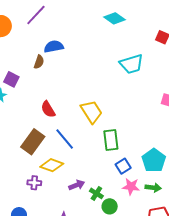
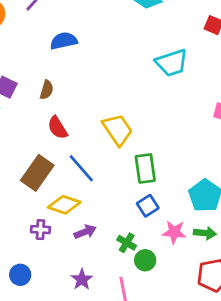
brown semicircle: (39, 62) -> (47, 90), moved
blue square: (123, 166) -> (148, 206), moved
purple arrow: (77, 185) -> (85, 232), moved

